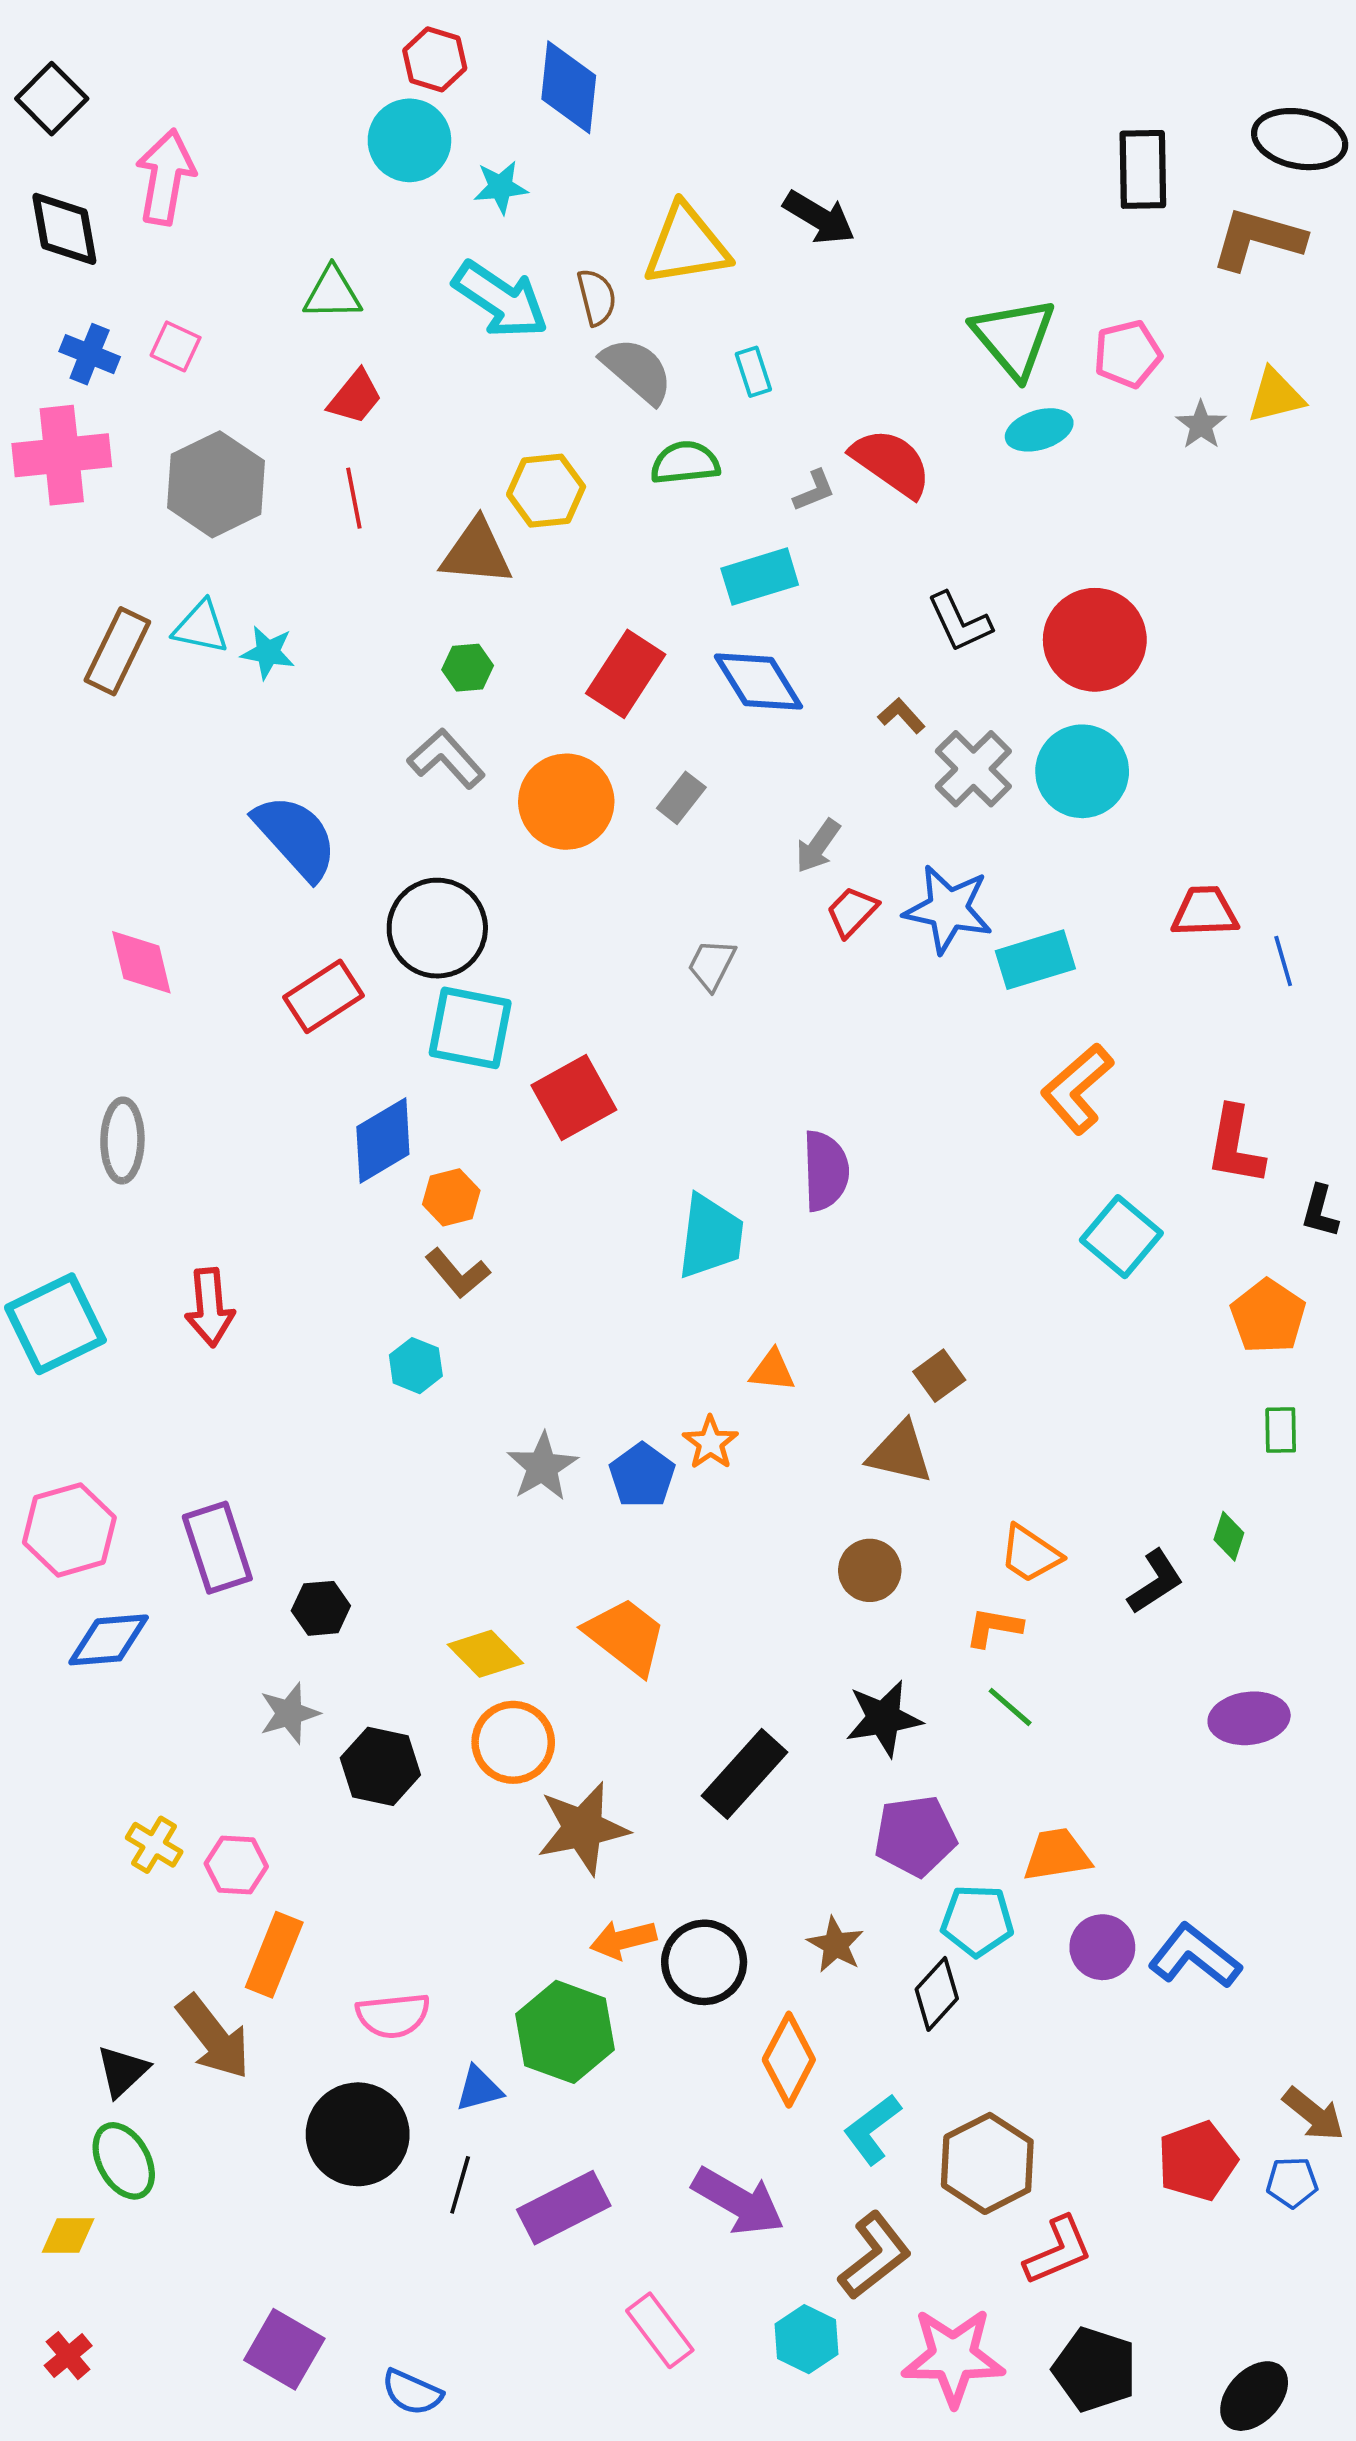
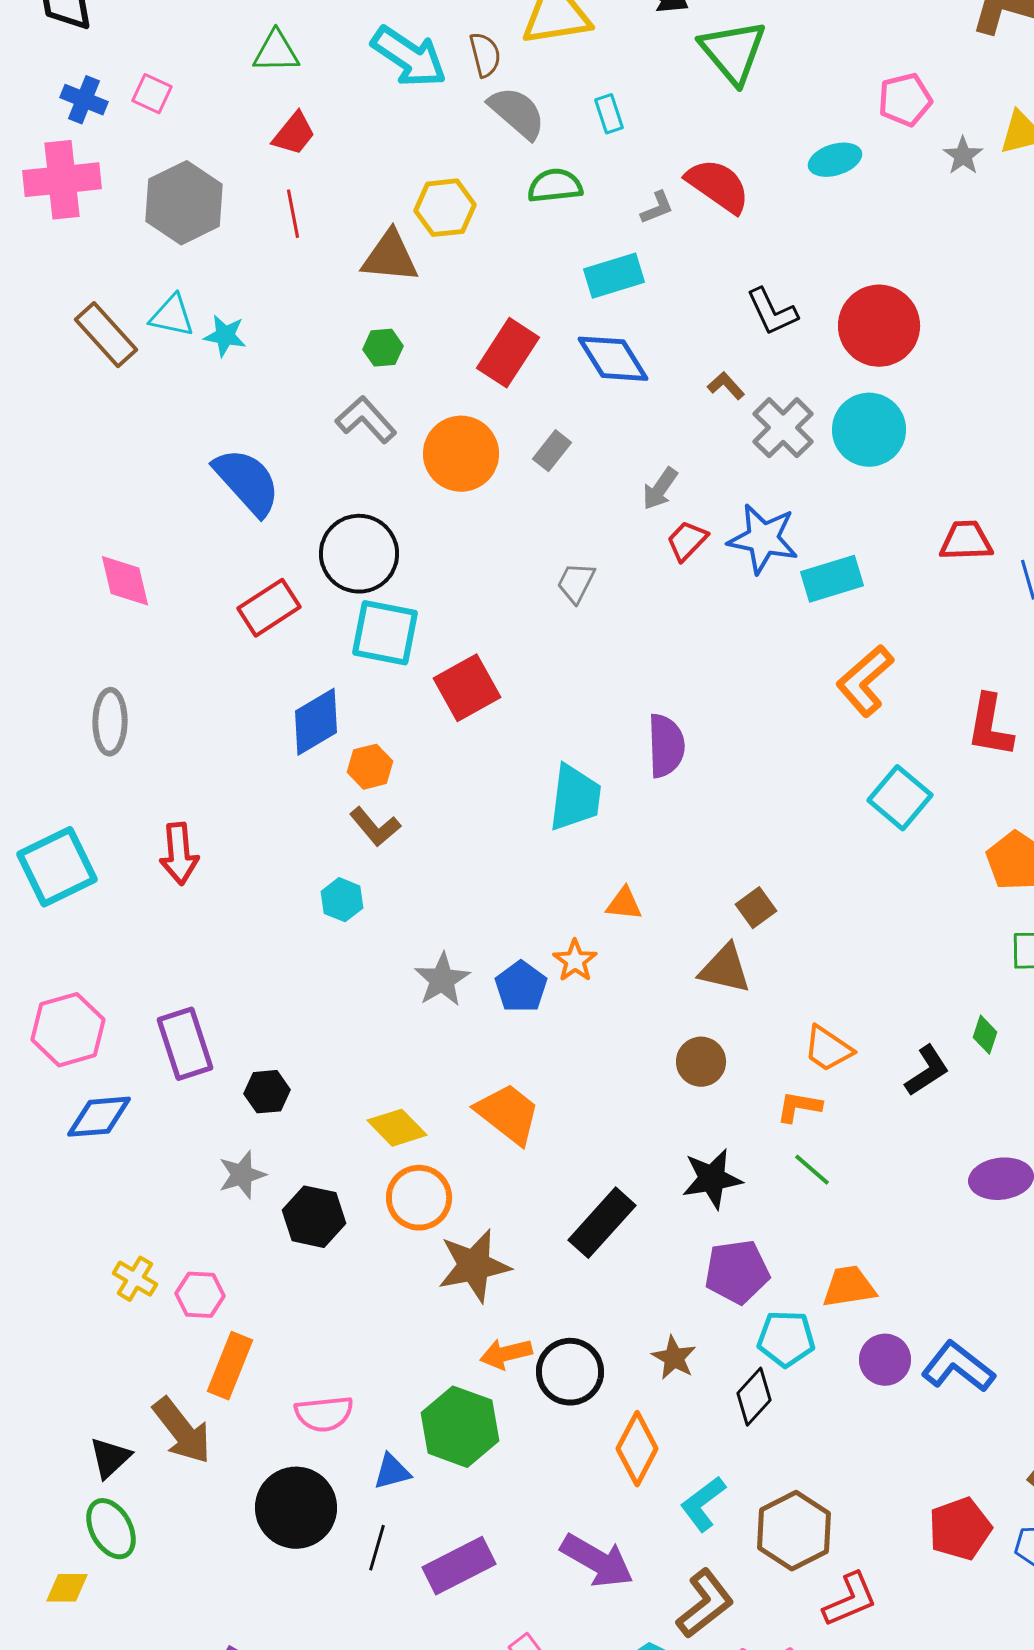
green triangle: (1014, 338) -> (733, 52), moved
brown rectangle: (117, 651) -> (106, 335), turned -68

